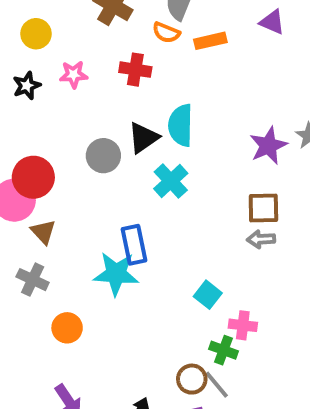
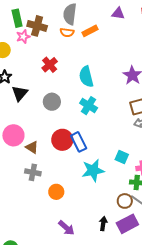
red cross: (135, 70) -> (50, 65), moved, turned -35
pink star: (74, 75) -> (23, 37), moved
black triangle: (143, 138) -> (20, 93), moved
red circle: (33, 177) -> (62, 140), moved
cyan star: (116, 274) -> (93, 170), moved

